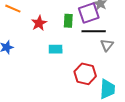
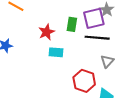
red star: (39, 23) -> (47, 32), moved
gray triangle: (107, 45) -> (107, 61), moved

